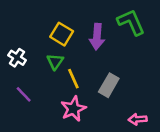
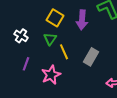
purple line: (24, 94) -> (26, 64), turned 64
pink star: (73, 109) -> (51, 75), moved

